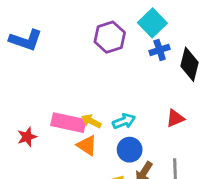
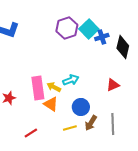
cyan square: (152, 23) -> (89, 29), moved
cyan arrow: (124, 121) -> (71, 80), moved
pink rectangle: (68, 123) -> (38, 88), turned 70

